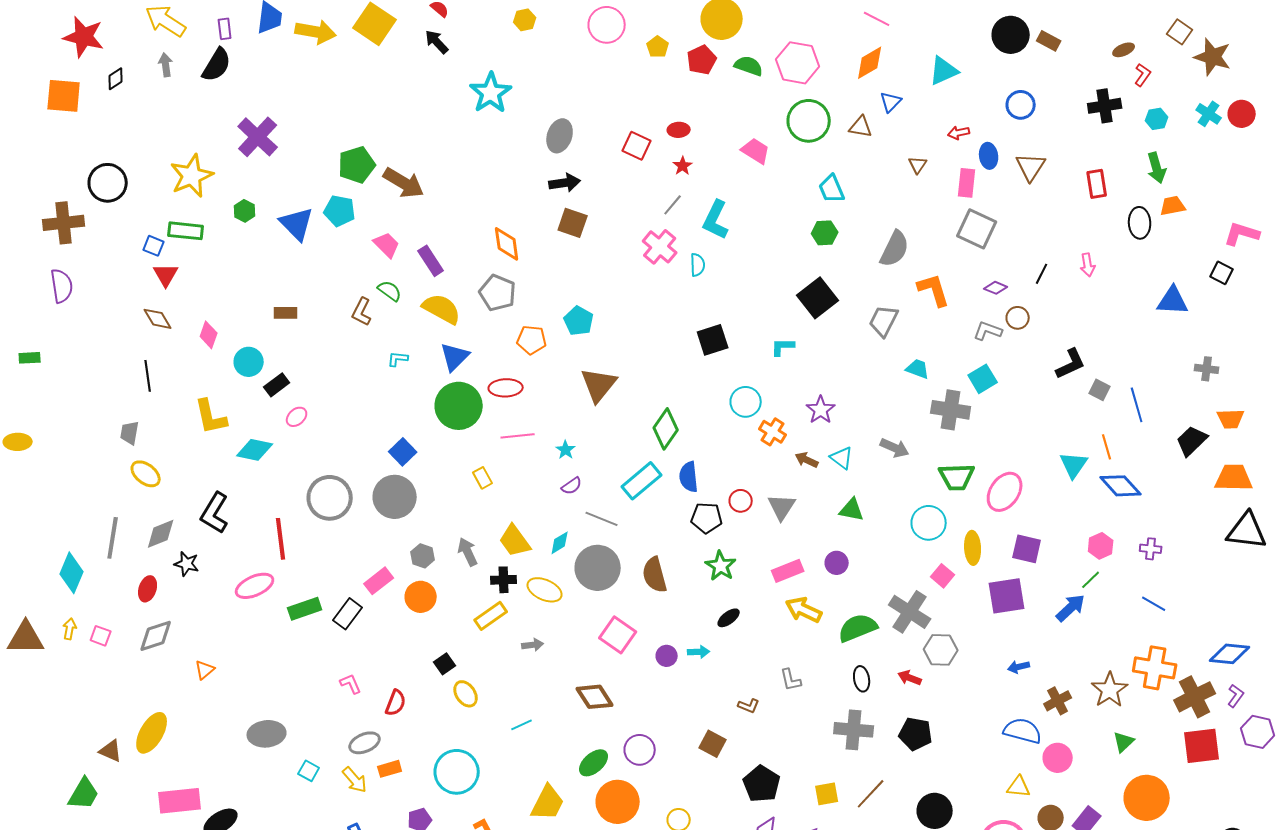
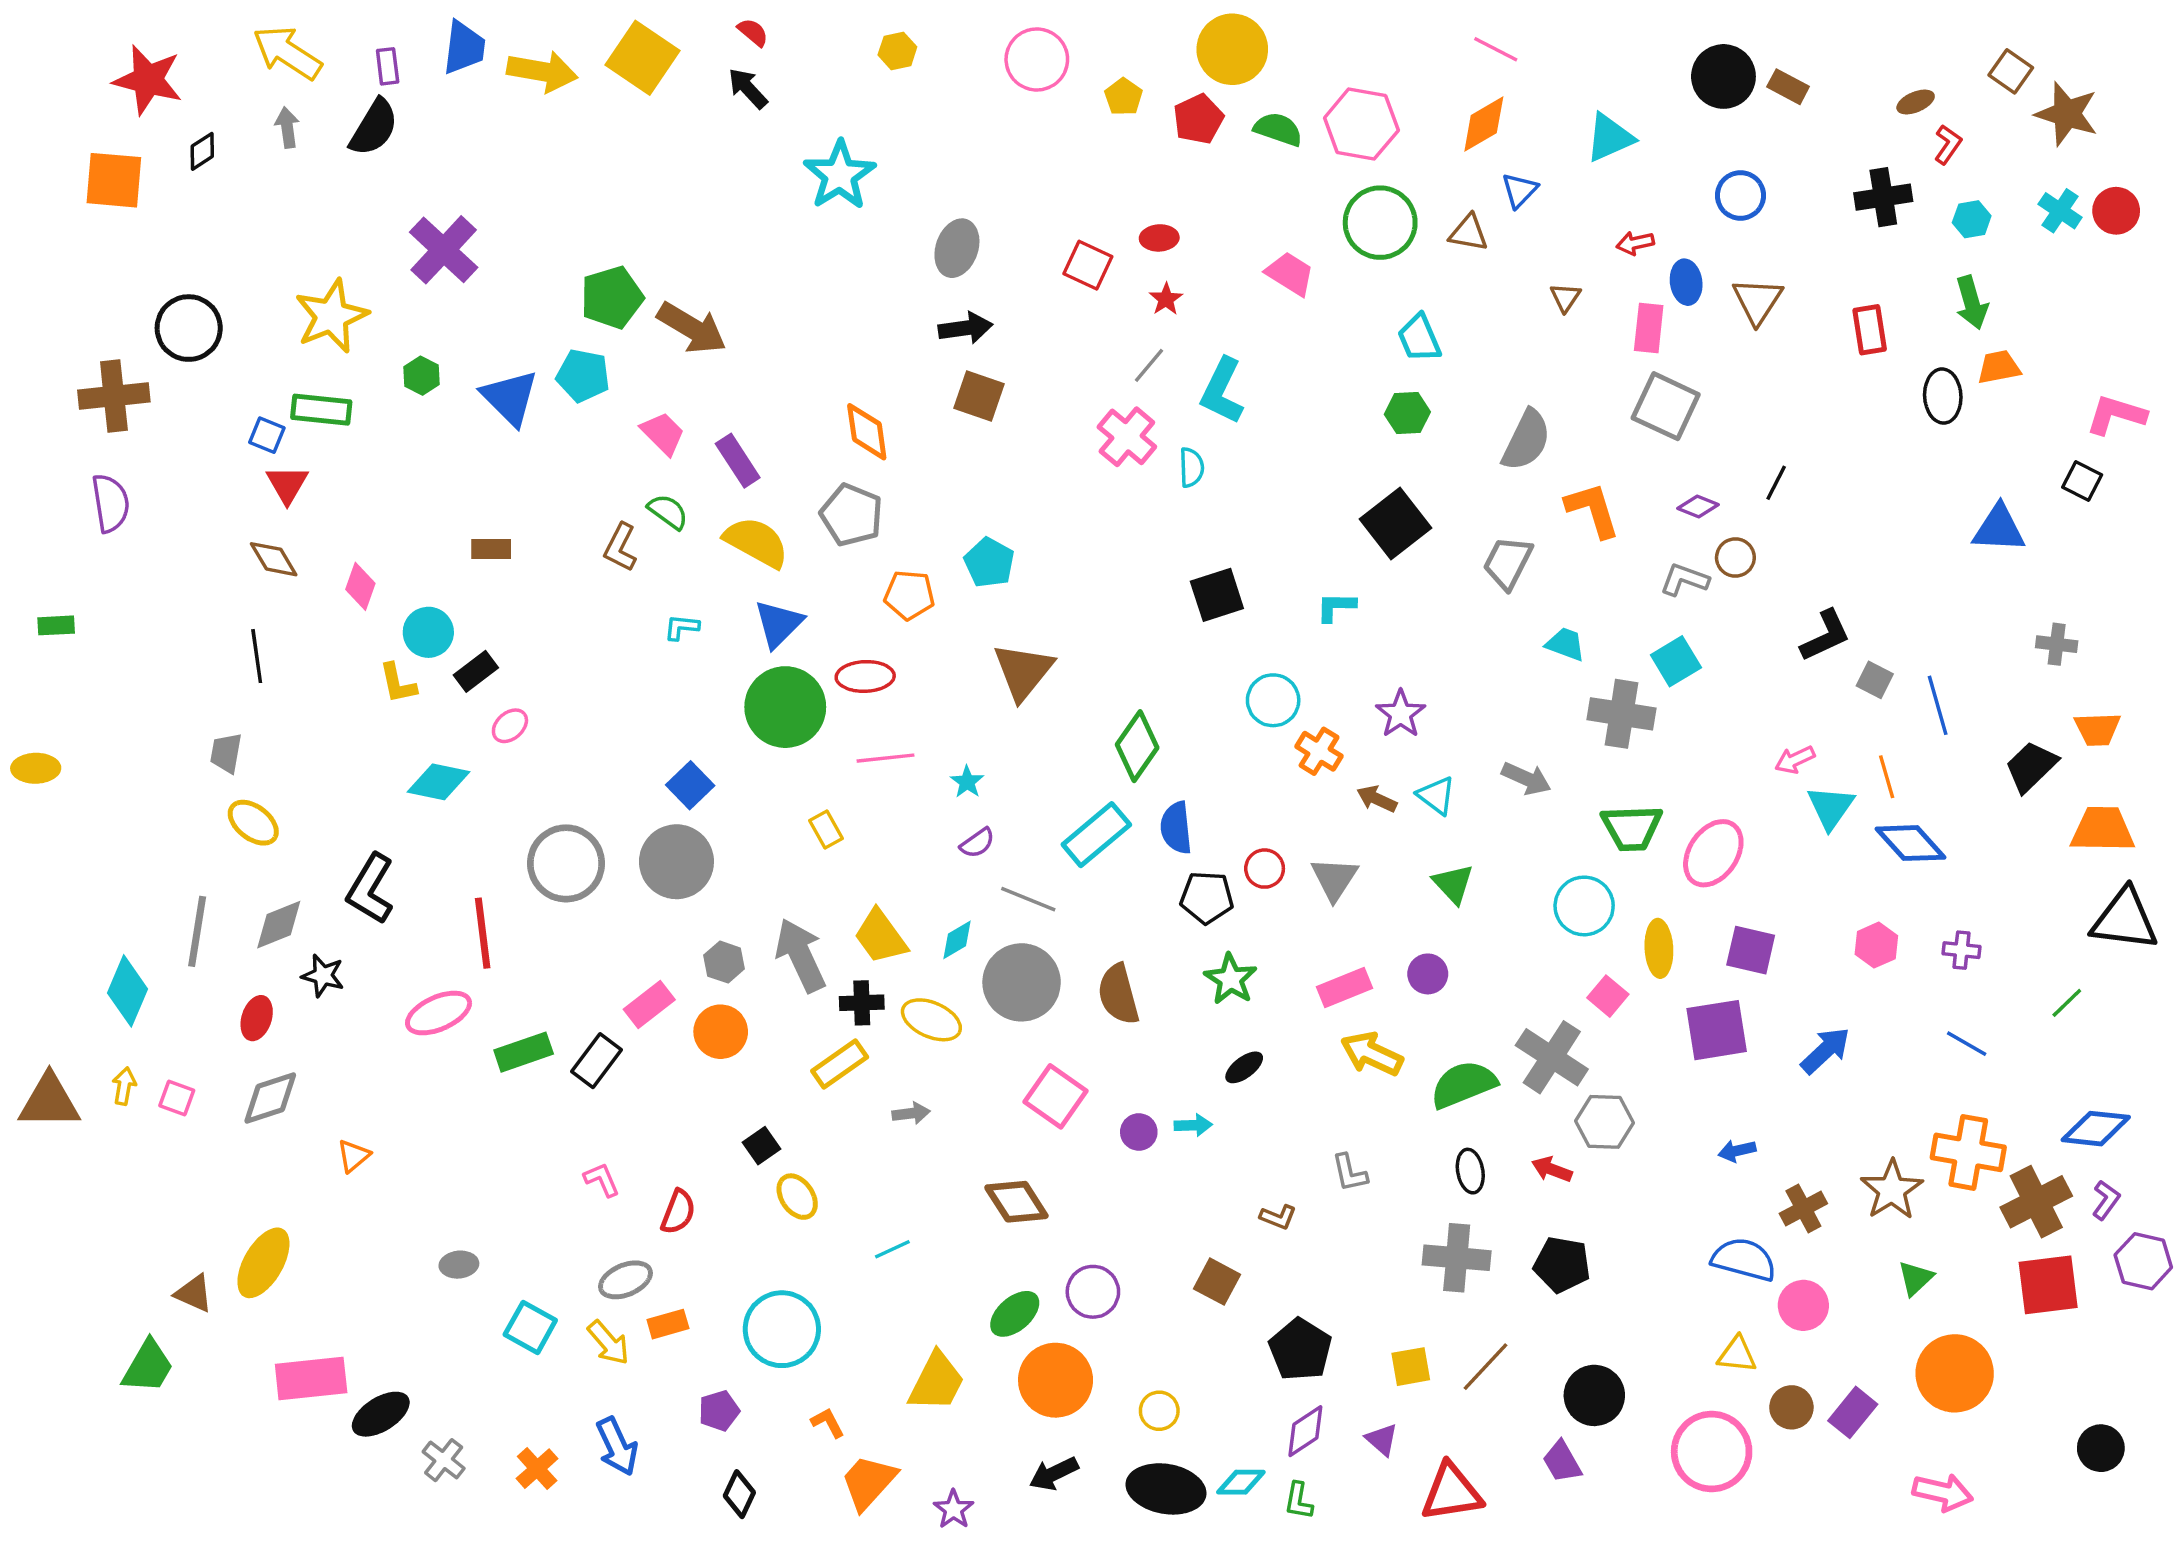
pink arrow: (1088, 265) -> (1795, 760), moved, turned 75
yellow L-shape: (211, 417) -> (398, 683), moved, size x0.7
green triangle: (852, 510) -> (1453, 884), turned 36
gray arrow: (468, 552) -> (801, 955), size x1.5
green line: (1091, 580) -> (2067, 1003), moved
gray ellipse: (267, 734) -> (459, 1265), size x0.6
cyan square: (309, 771) -> (530, 1327), size x1.4

